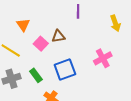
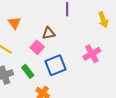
pink square: (41, 44) -> (37, 47), moved

